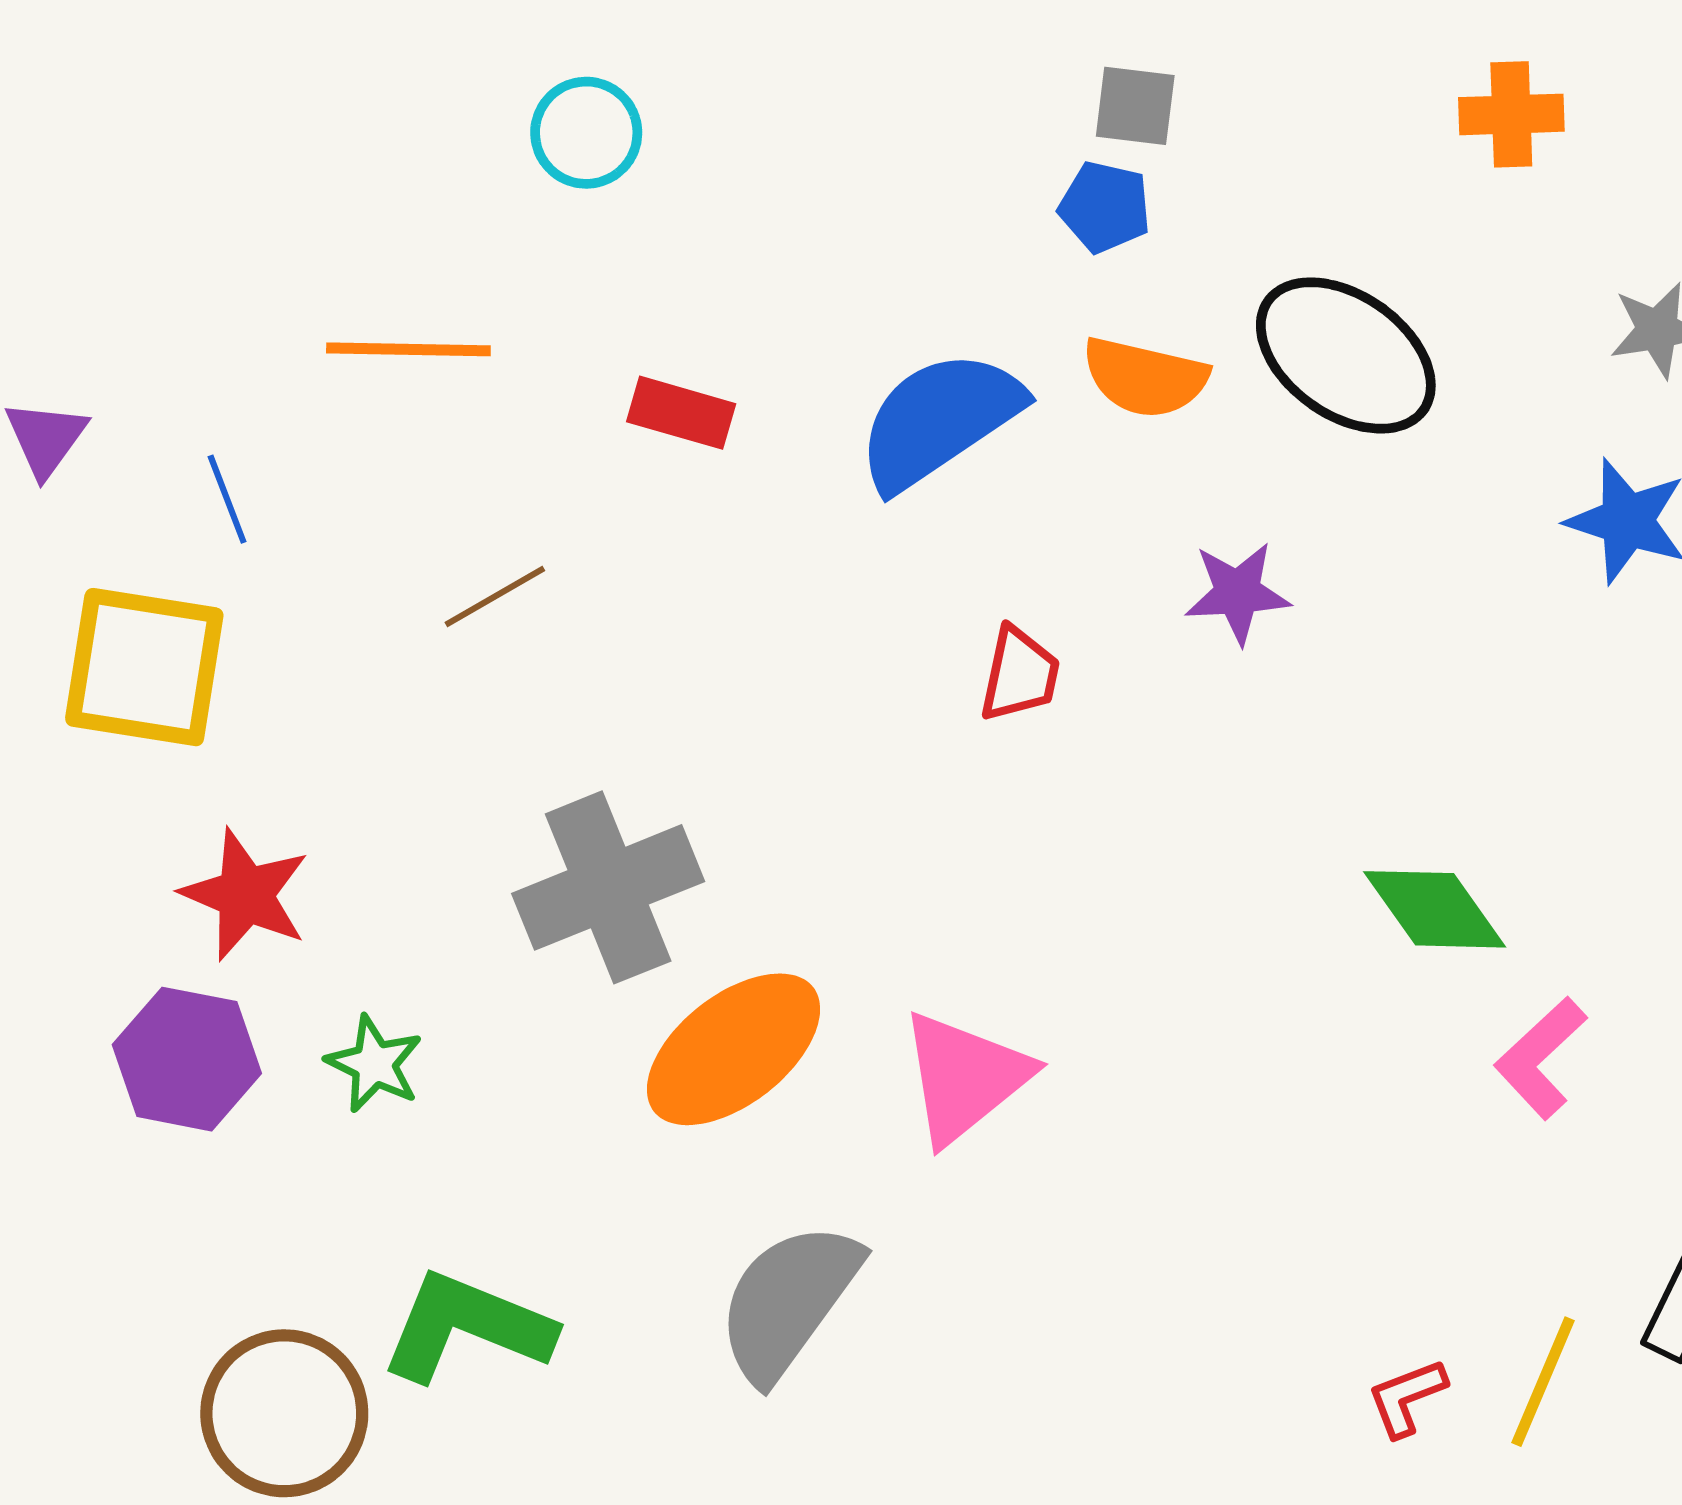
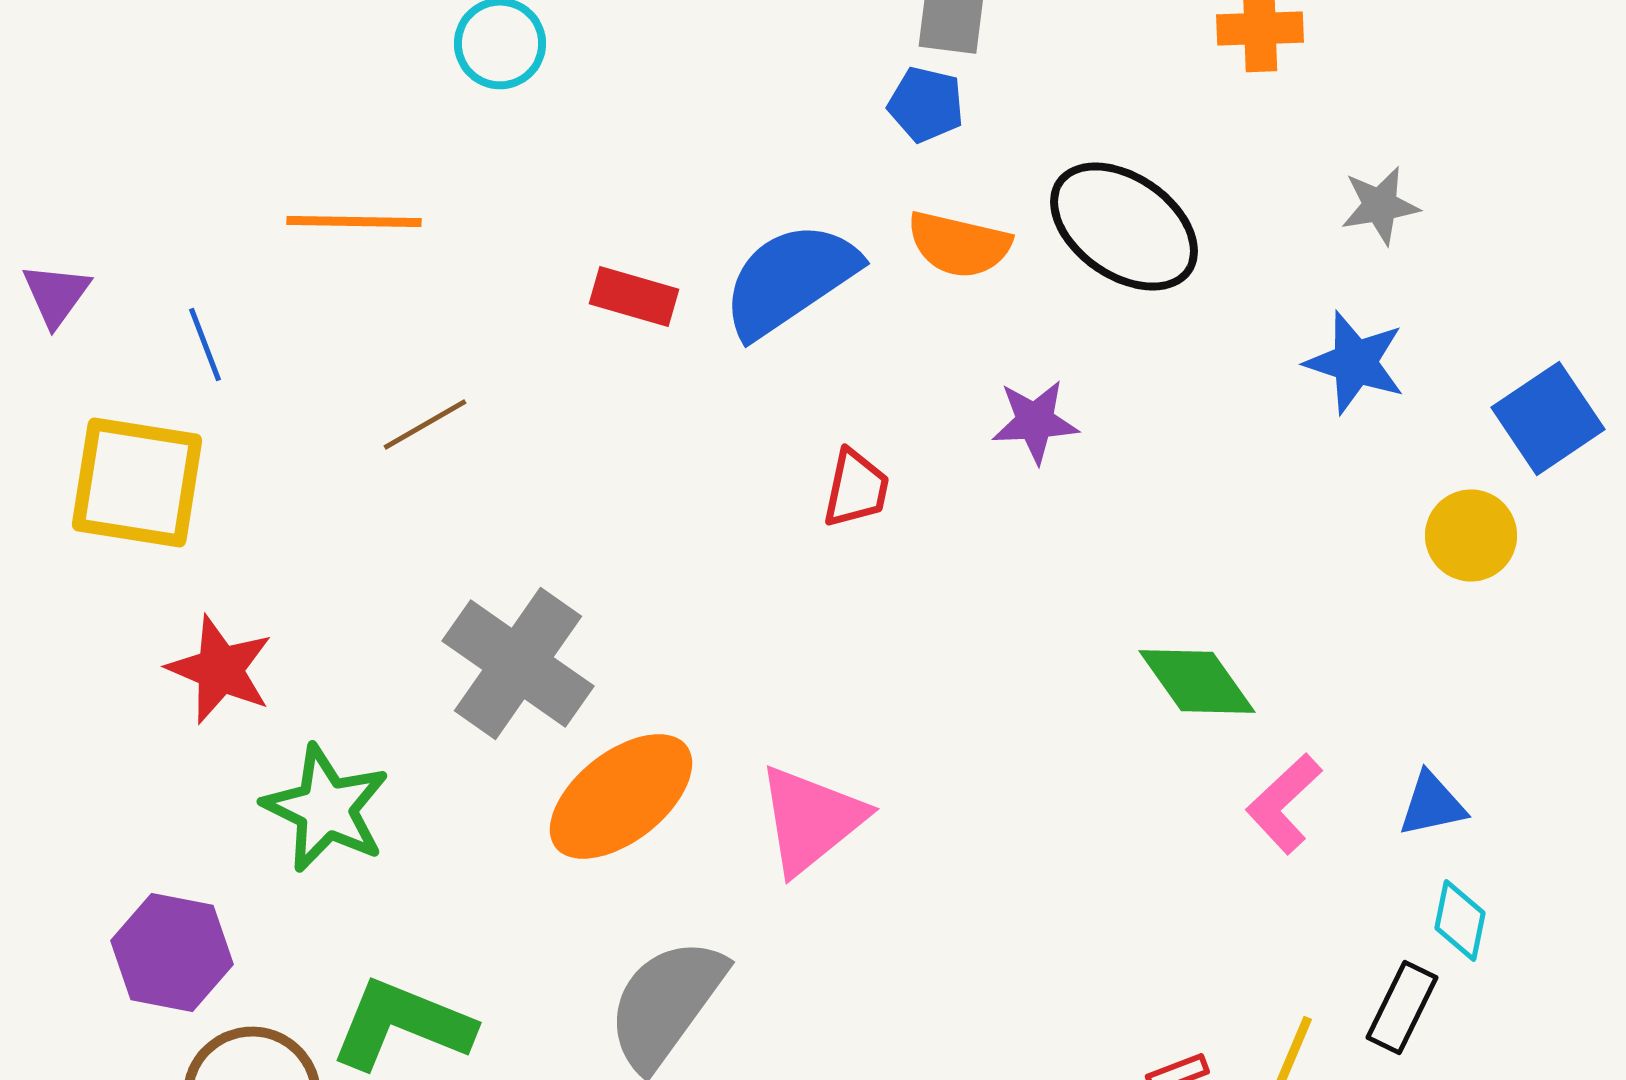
red rectangle: (681, 413) -> (634, 296), moved
gray cross: (608, 887) -> (518, 663), turned -33
purple hexagon: (187, 1059) -> (172, 952), moved
green star: (374, 1064) -> (326, 808), size x1.6

